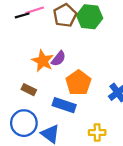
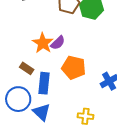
orange pentagon: (78, 83) -> (74, 68), turned -30
blue rectangle: (64, 105) -> (44, 83), moved, turned 70

